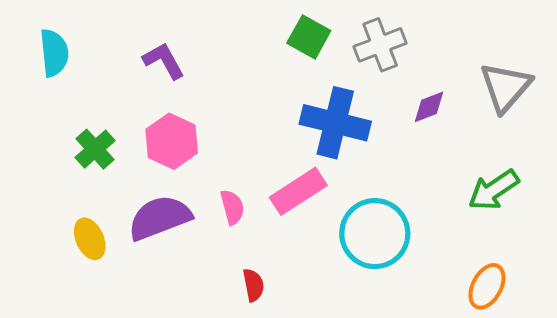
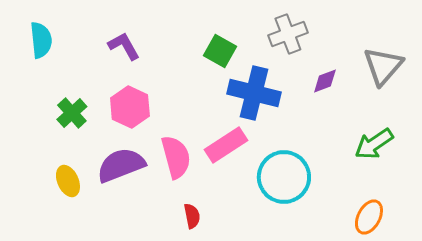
green square: (309, 37) -> (220, 51), moved
pink semicircle: (232, 207) -> (176, 157), size x1.6

